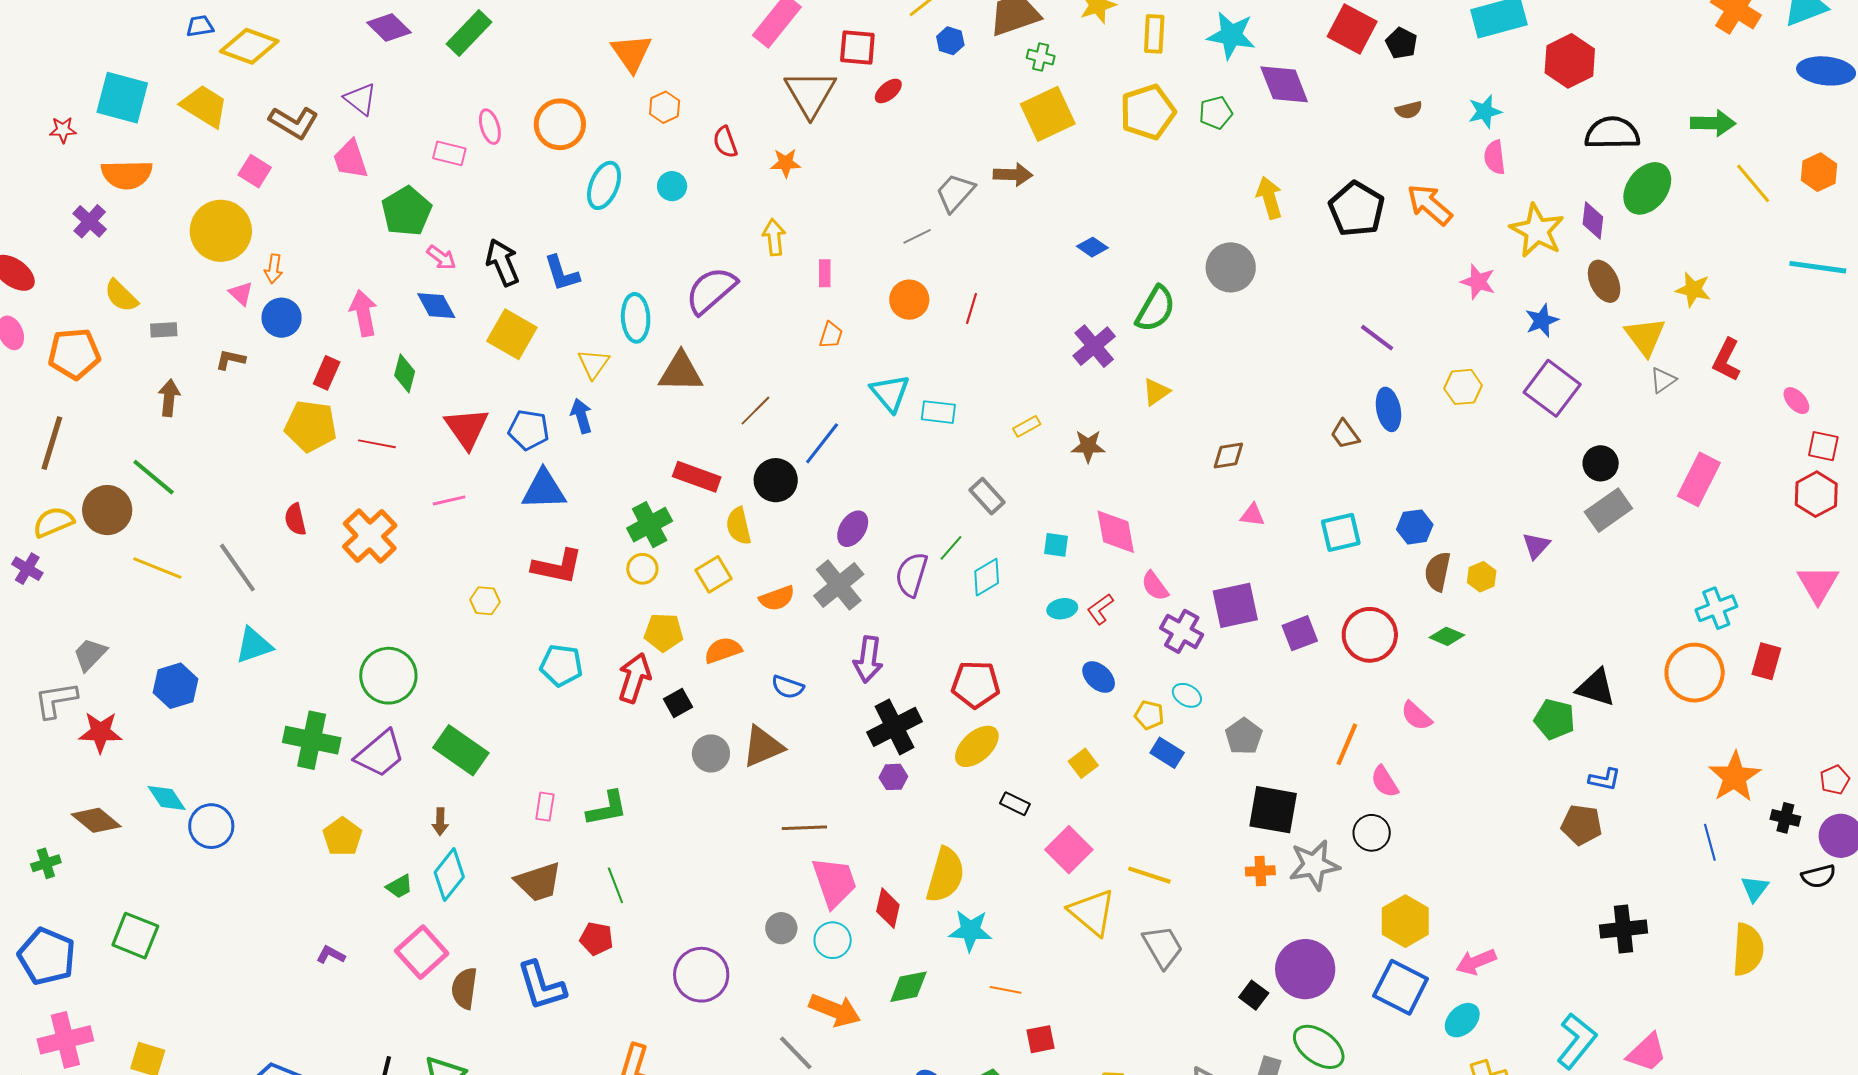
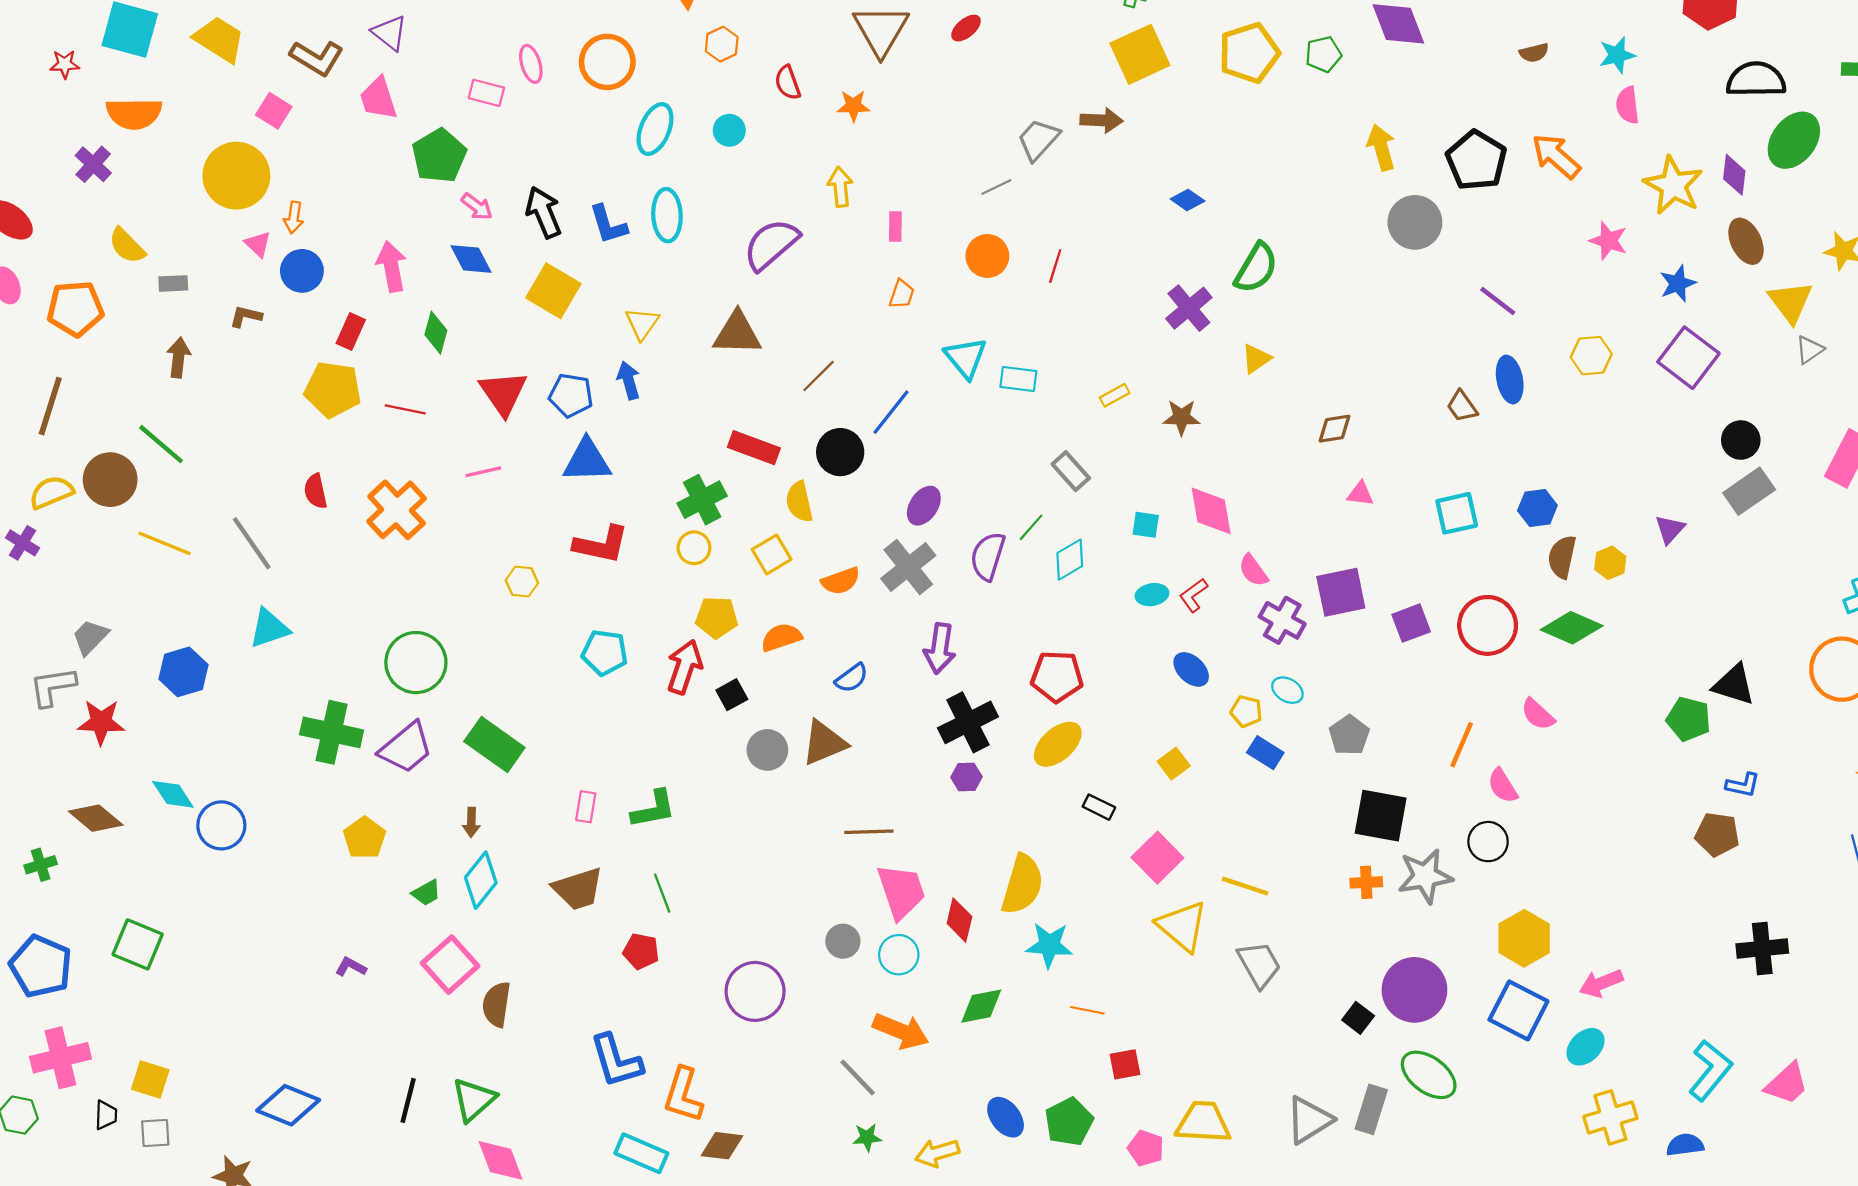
gray circle: (1231, 267) -> (1415, 222), moved
cyan ellipse: (636, 318) -> (667, 215), moved
green diamond: (1447, 636) -> (1572, 628), size x1.6
blue semicircle: (788, 687) -> (852, 678), turned -56
blue L-shape: (541, 986) -> (616, 1061), moved

